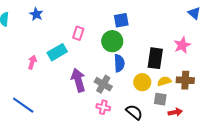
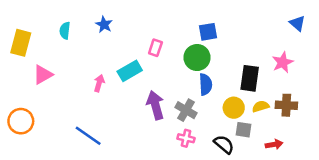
gray square: (160, 99) -> (244, 130), moved

